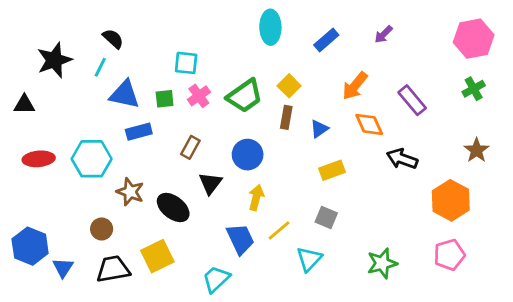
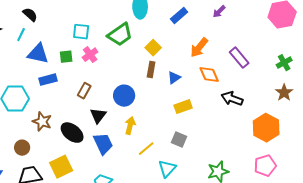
green cross: (474, 89) -> (284, 63), moved
green trapezoid: (245, 96) -> (120, 35), moved
blue trapezoid: (240, 239) -> (103, 144), moved

